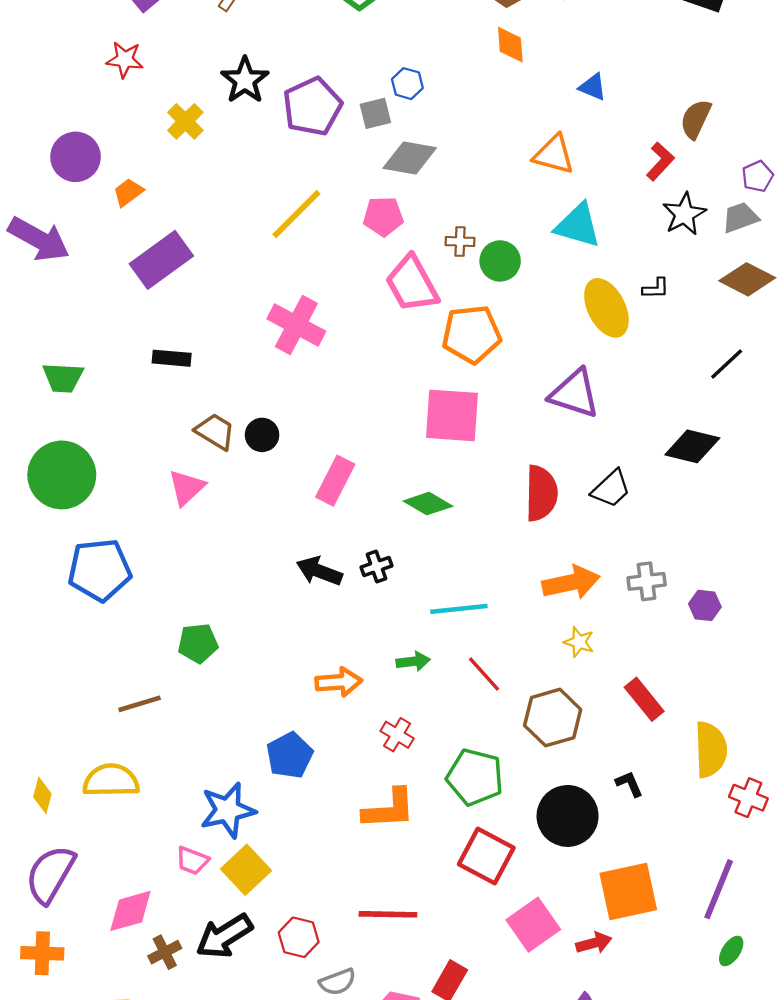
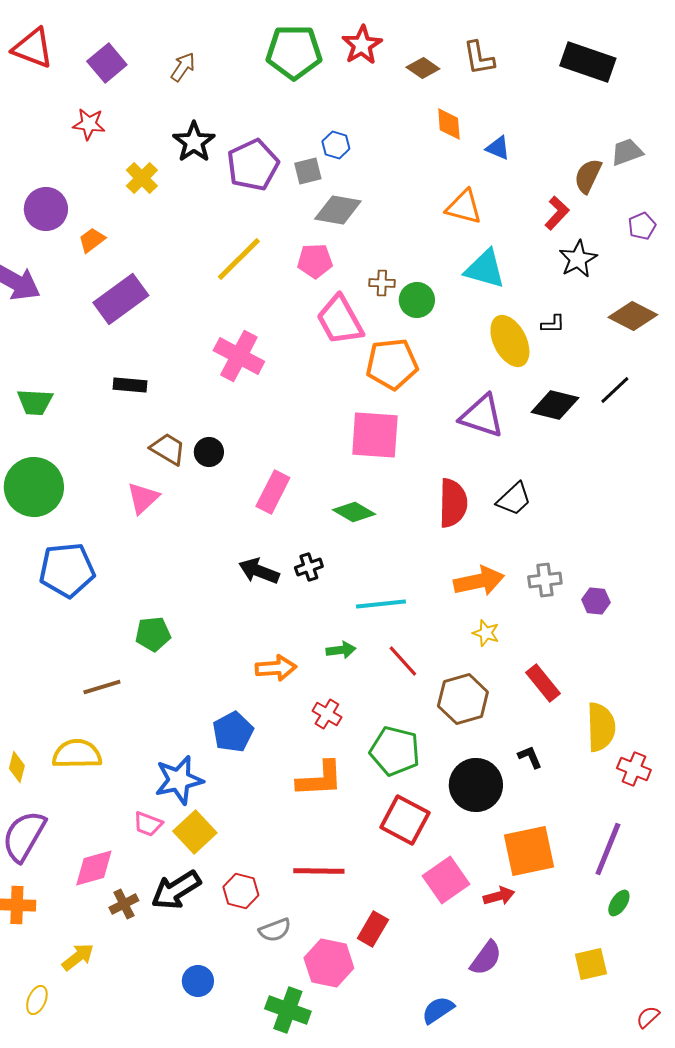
orange diamond: (510, 45) -> (449, 124), moved
gray trapezoid: (740, 217) -> (627, 152), moved
black diamond: (692, 446) -> (555, 405), moved

